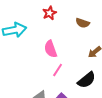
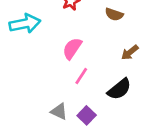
pink semicircle: (51, 49) -> (72, 48), turned 54

